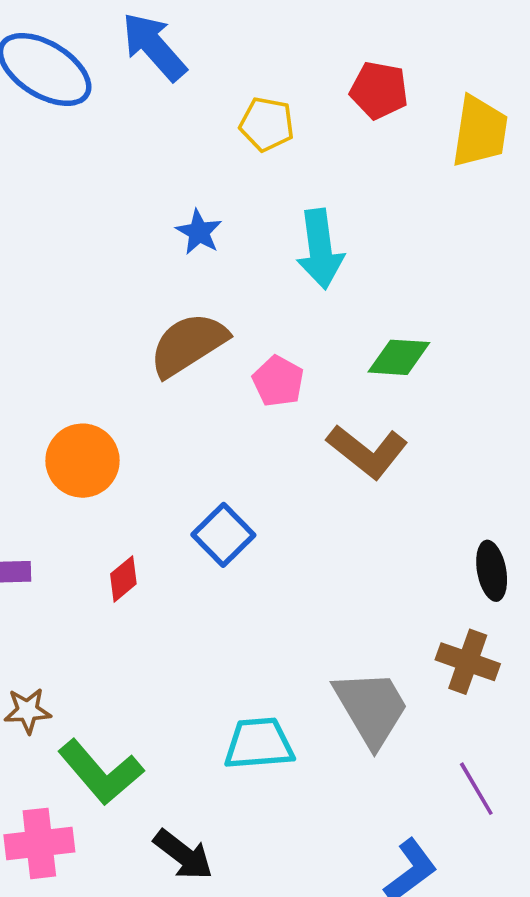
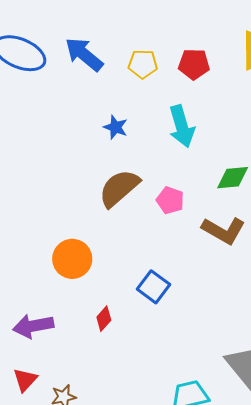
blue arrow: (154, 47) -> (84, 54), moved
red pentagon: (379, 90) -> (194, 64), moved

